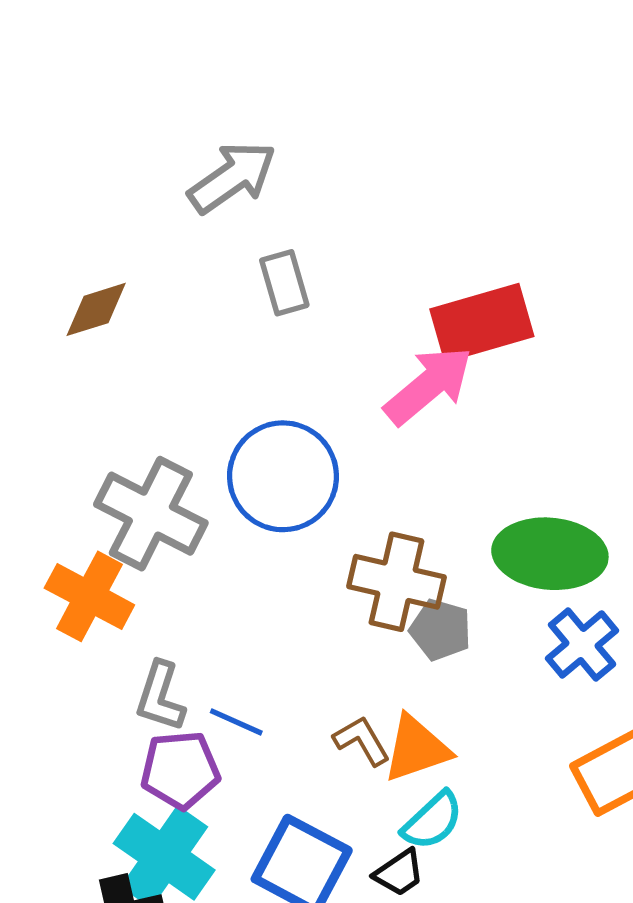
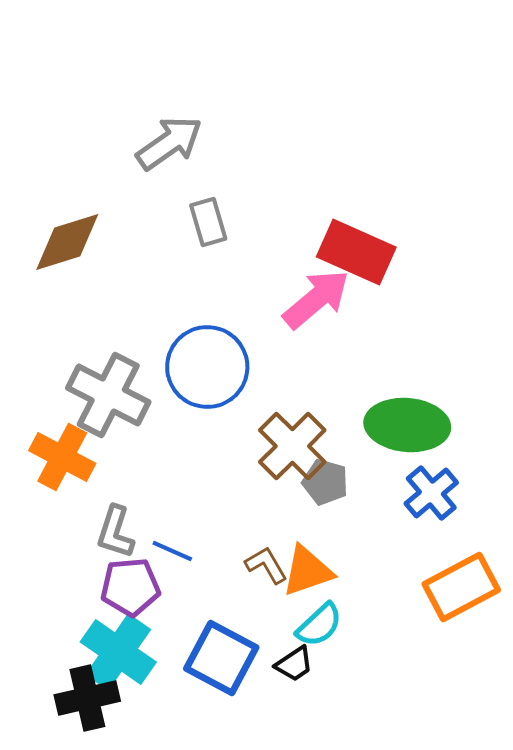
brown diamond: (96, 309) -> (67, 242), size x1.4
red rectangle: (482, 323) -> (356, 252), turned 40
brown cross: (396, 582) -> (292, 446), turned 32

